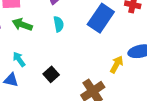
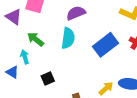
cyan semicircle: (59, 24) -> (68, 38), size x1.5
green arrow: (22, 25) -> (36, 39), moved

